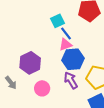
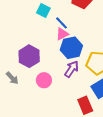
cyan square: (58, 21) -> (43, 11), moved, turned -32
purple arrow: (71, 80) -> (72, 69), turned 72

